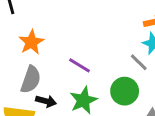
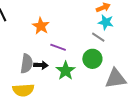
orange star: (31, 42) -> (41, 26), moved
black arrow: (46, 101) -> (41, 65), moved

